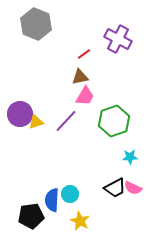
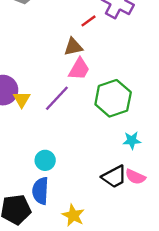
red line: (84, 54) -> (88, 21), moved
yellow triangle: (36, 122) -> (22, 99), turned -42
cyan circle: (70, 194) -> (45, 160), moved

